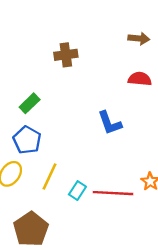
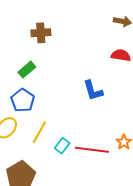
brown cross: (66, 55) -> (41, 33), moved

